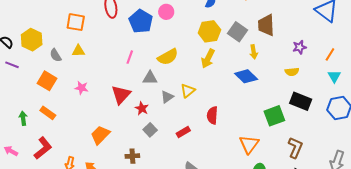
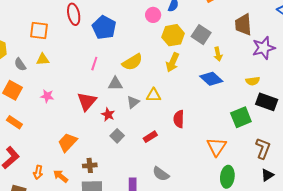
pink circle: (166, 12) -> (153, 15), moved
brown trapezoid: (266, 25) -> (243, 25), moved
purple star: (299, 47) -> (264, 48), size x1.6
yellow semicircle: (292, 72) -> (253, 81), moved
yellow triangle: (188, 91) -> (154, 95), turned 42
brown cross: (132, 156) -> (90, 165), moved

